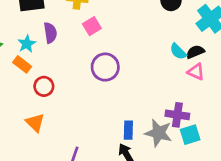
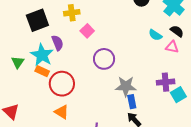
cyan star: (27, 44) -> (42, 55), size x1.6
black semicircle: (195, 52) -> (177, 31), moved, turned 72
red circle: (44, 86) -> (62, 84), size x1.6
gray star: (158, 133) -> (126, 86), moved

